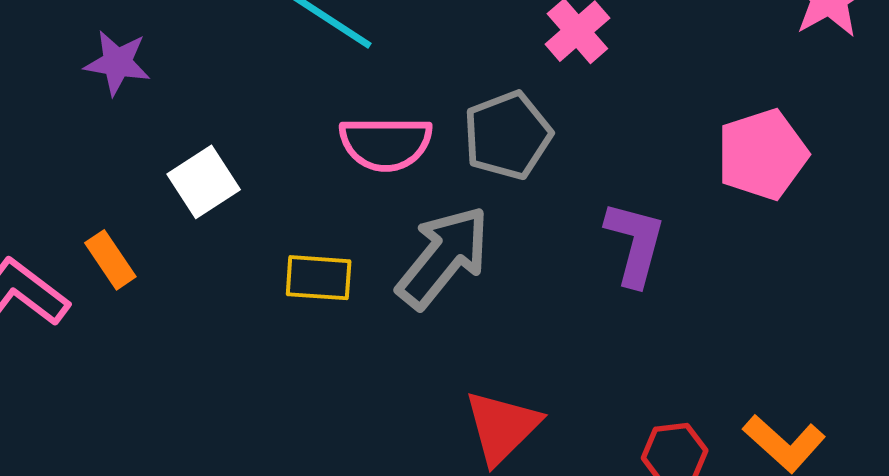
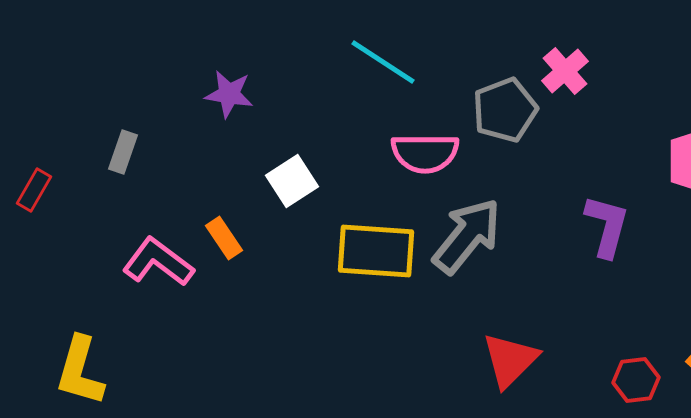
gray pentagon: (508, 135) -> (505, 110), moved
yellow rectangle: (319, 278) -> (376, 251), size x1.6

